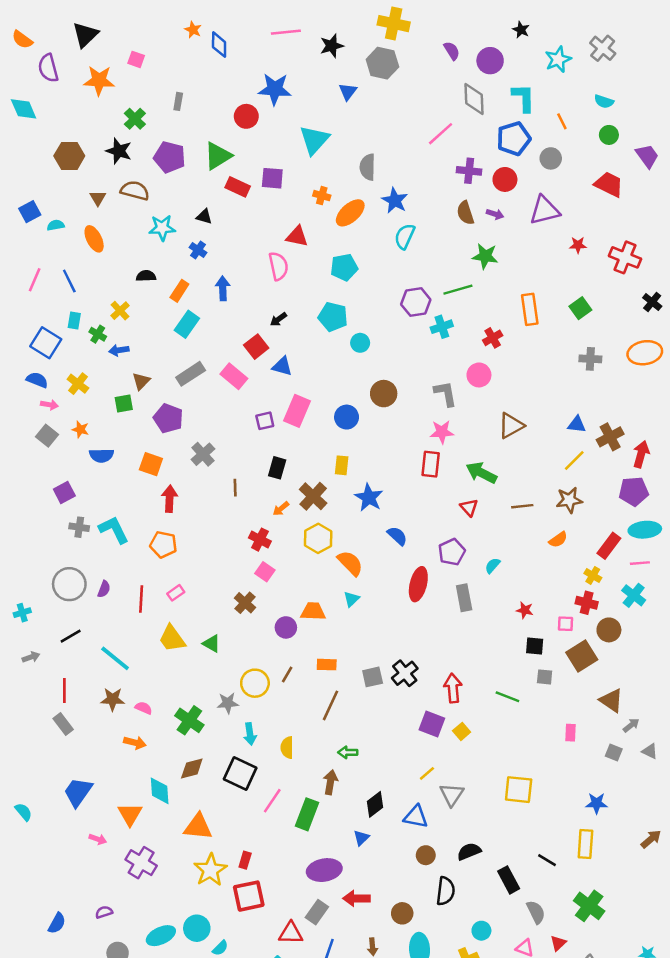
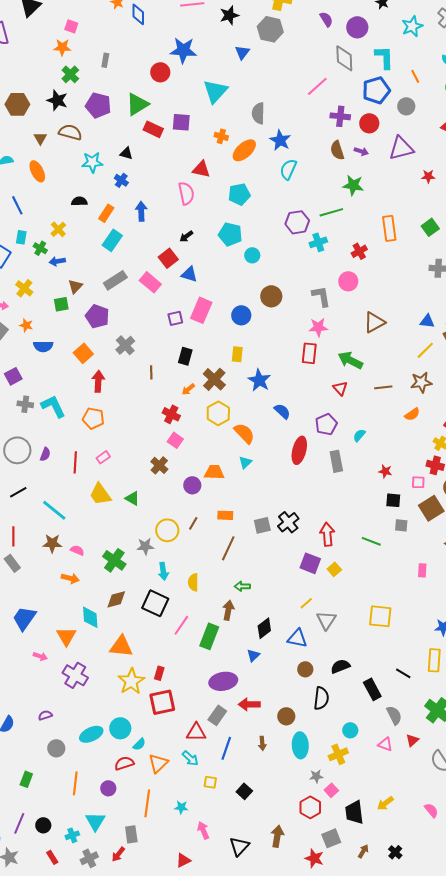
orange star: (99, 80) -> (62, 47), moved, size x0.7
orange square: (151, 464) -> (83, 353), turned 30

